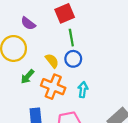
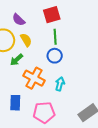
yellow semicircle: (52, 61) -> (26, 40), moved
green arrow: (27, 77) -> (17, 60), moved

